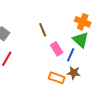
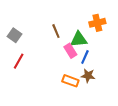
orange cross: (83, 22) -> (97, 23), turned -35
green triangle: (81, 40) -> (79, 39), moved, turned -48

